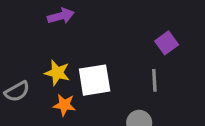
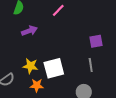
purple square: (167, 43) -> (96, 41), turned 32

